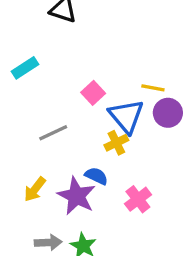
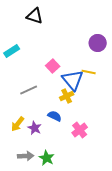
yellow line: (153, 88) -> (89, 72), moved
purple circle: (168, 113) -> (98, 43), moved
purple star: (76, 196) -> (35, 128), moved, size x0.6

